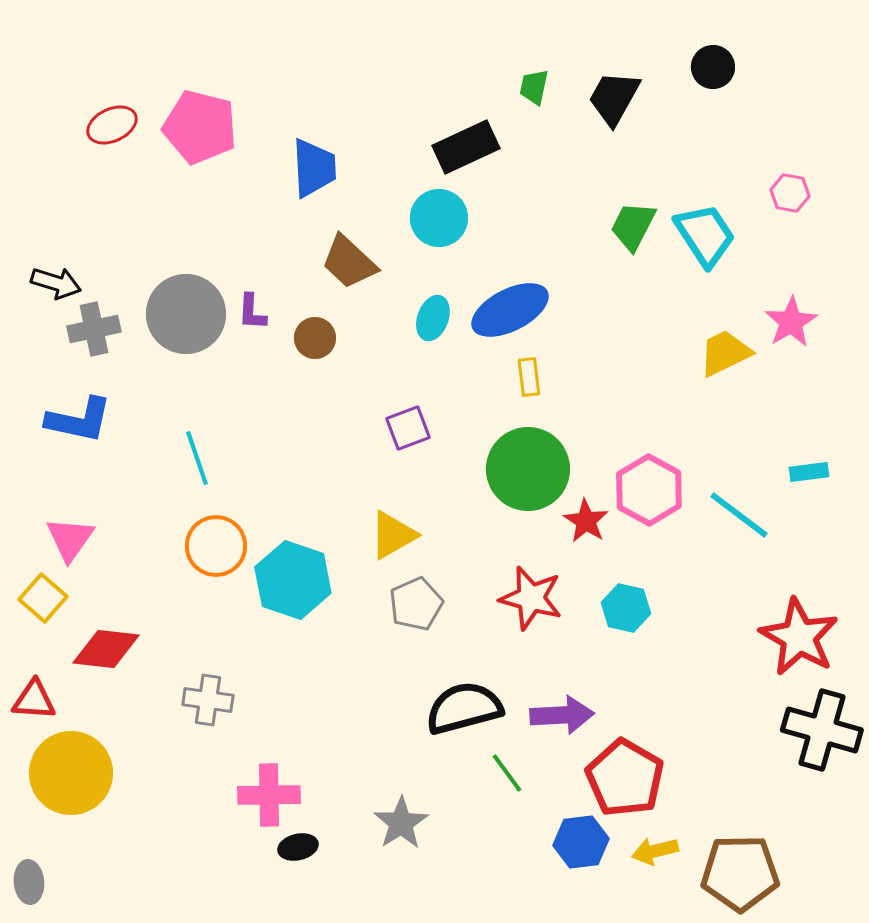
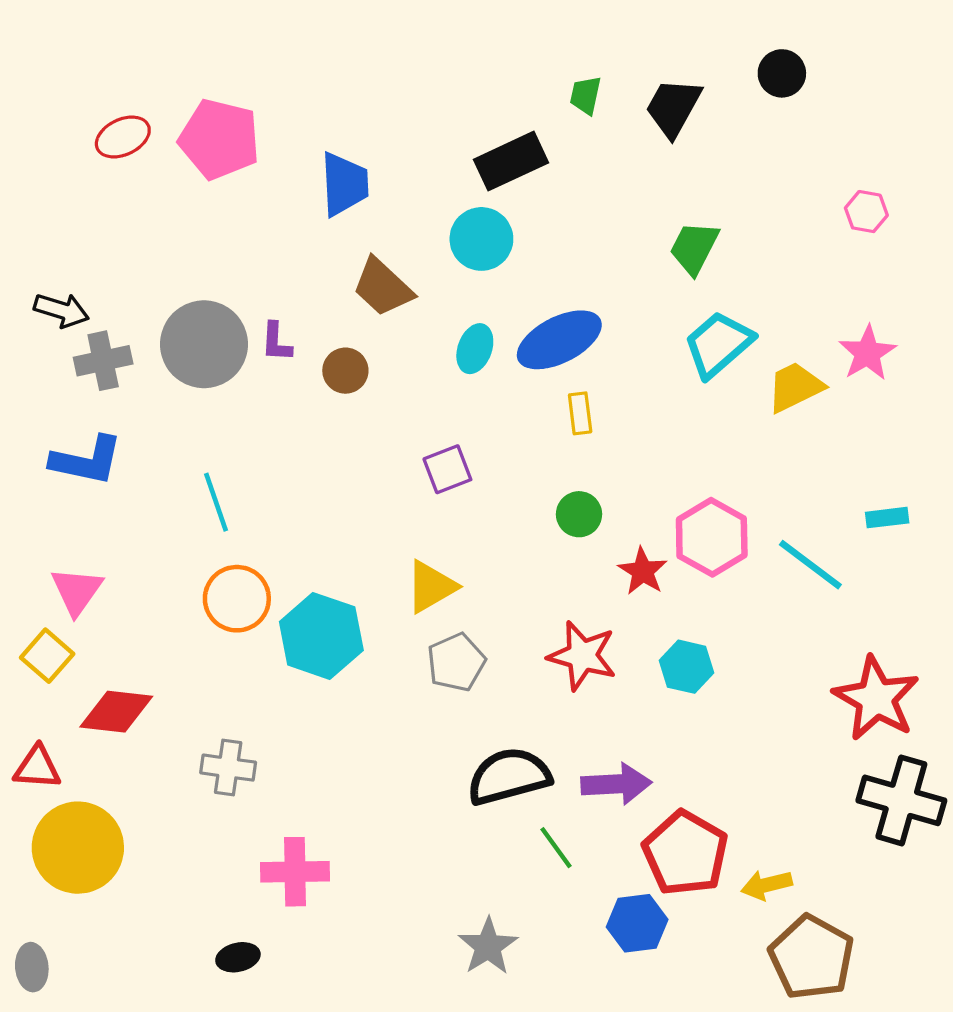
cyan trapezoid: (705, 235) -> (718, 344), moved, turned -98
green circle: (528, 469) -> (579, 514), size x0.5
gray star: (401, 823) -> (488, 946), moved
black ellipse: (298, 847) -> (238, 957), moved
yellow arrow: (655, 851) -> (767, 885), moved
brown pentagon: (740, 873) -> (811, 957), turned 30

